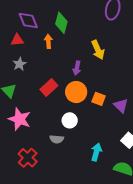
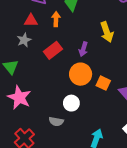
red triangle: (17, 40) -> (31, 20), moved
red rectangle: (49, 87) -> (53, 50), moved

